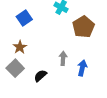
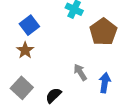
brown star: (20, 47) -> (25, 50), moved
gray arrow: (63, 58) -> (80, 72), turned -32

